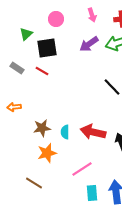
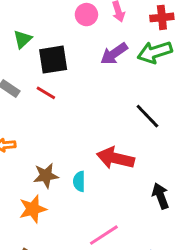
pink circle: (56, 19) -> (86, 15), moved
red arrow: (93, 132) -> (115, 158), moved
orange star: (47, 153) -> (33, 209), moved

